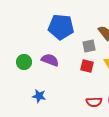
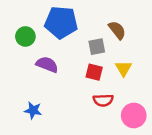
green circle: (24, 62) -> (25, 36), moved
red semicircle: (94, 102) -> (103, 100), moved

